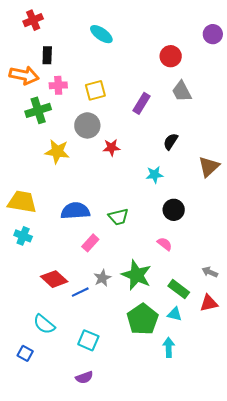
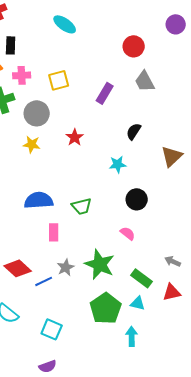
gray circle: (87, 125) -> (37, 113), moved
red star: (111, 148) -> (75, 137), turned -30
yellow star: (57, 152) -> (32, 144), moved, size x0.7
pink rectangle: (90, 243) -> (54, 232), turned -42

